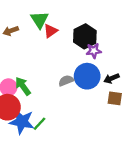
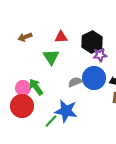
green triangle: (39, 20) -> (51, 57), moved
red triangle: (51, 31) -> (61, 37), turned 32
blue star: (22, 122) -> (66, 111), moved

